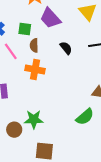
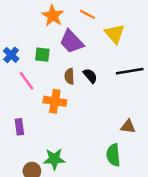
brown semicircle: (34, 45) -> (69, 76), moved
green semicircle: (85, 117) -> (113, 155), turned 126

